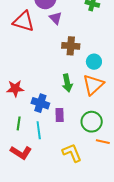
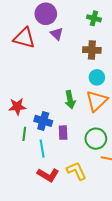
brown cross: (71, 46) -> (92, 50), moved
green line: (19, 123) -> (24, 134), moved
red L-shape: (21, 152) -> (48, 175), moved

